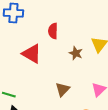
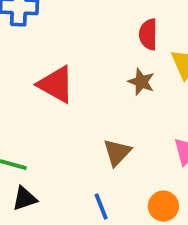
red semicircle: (53, 31) -> (148, 34), moved

